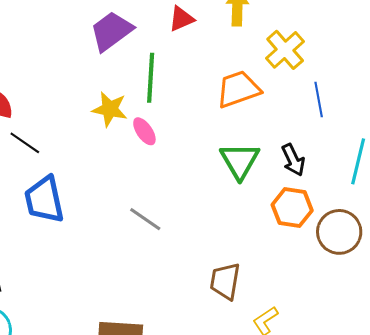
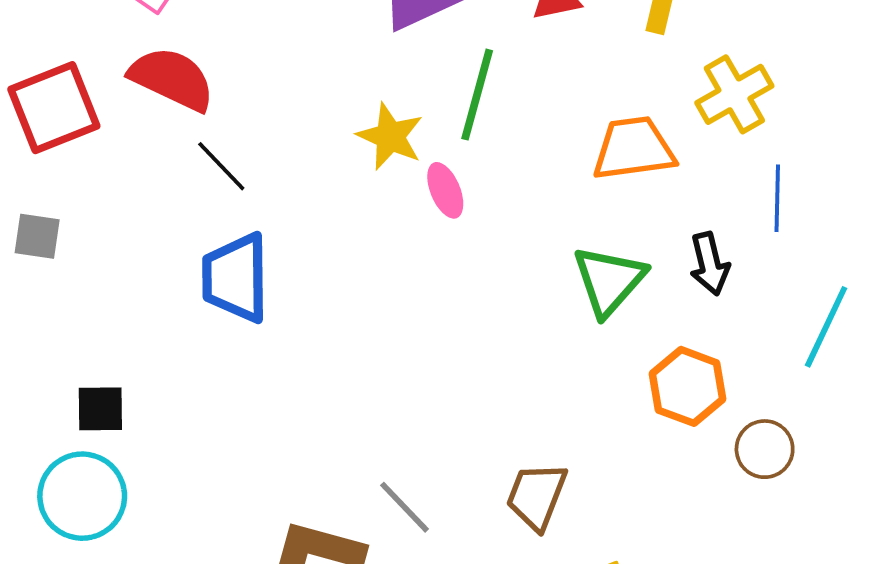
black arrow: (293, 160) -> (710, 264), moved
gray line: (145, 219) -> (404, 507), moved
brown circle: (339, 232) -> (765, 449), size x0.7

